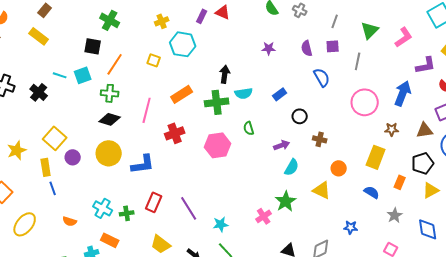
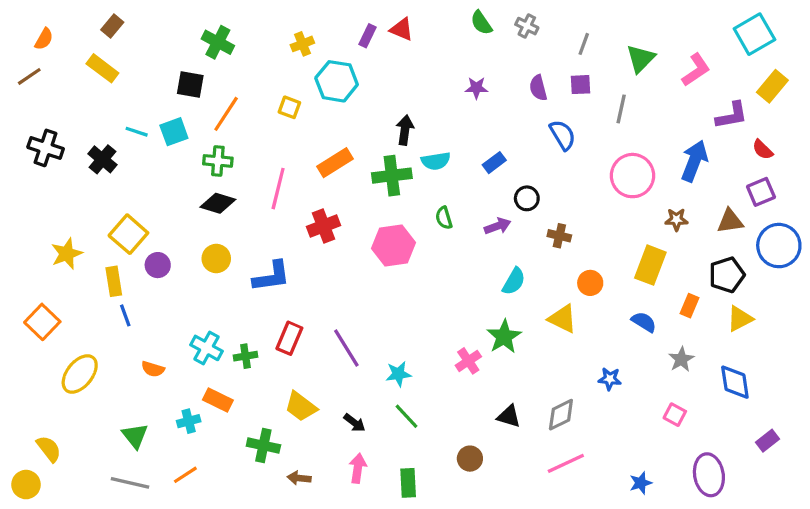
purple arrow: (282, 145) -> (498, 226), moved
yellow circle: (109, 153) -> (216, 259), size x0.7

